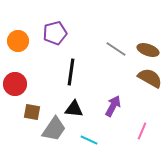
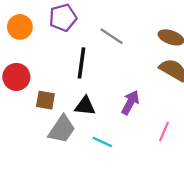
gray line: (116, 49) -> (112, 36), moved
brown square: (32, 112) -> (45, 100), moved

